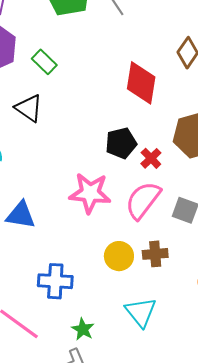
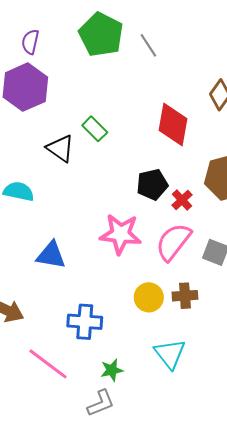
green rectangle: (44, 62) -> (95, 129), moved
green star: (83, 329) -> (112, 370), turned 30

